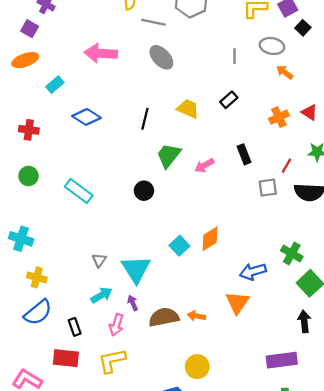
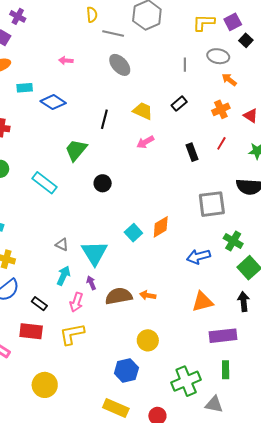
pink arrow: (101, 53) -> (66, 61), size x0.5
cyan rectangle: (55, 85) -> (25, 88), turned 35
blue diamond: (87, 117) -> (53, 102), moved
orange cross: (279, 117) -> (221, 109), moved
green trapezoid: (169, 155) -> (76, 150), moved
pink arrow: (204, 165) -> (145, 142), moved
red line: (286, 166) -> (221, 143), moved
gray square: (268, 188) -> (212, 204), moved, size x1.6
gray triangle: (99, 260) -> (62, 245), turned -40
cyan arrow: (101, 295) -> (64, 276), turned -36
orange triangle: (237, 303) -> (203, 302), moved, turned 40
black rectangle: (75, 327) -> (39, 304), turned -35

